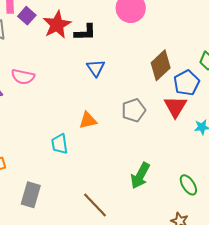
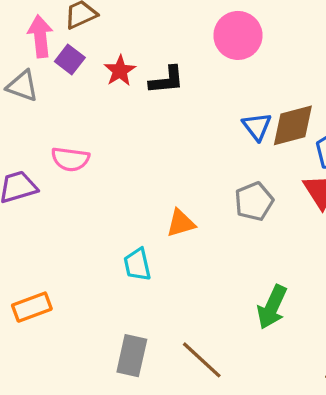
red star: (57, 25) -> (120, 71), size x0.7
brown diamond: (161, 65) -> (293, 125), turned 32
blue triangle: (96, 68) -> (257, 126), moved
gray rectangle: (31, 195) -> (132, 356), moved

